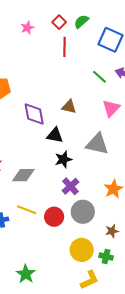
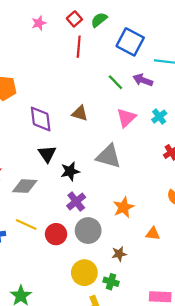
black triangle: (55, 135) -> (47, 154), moved, turned 42

